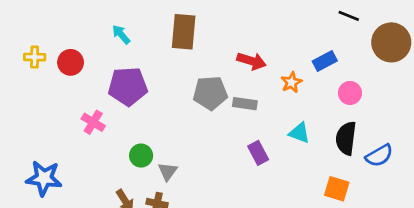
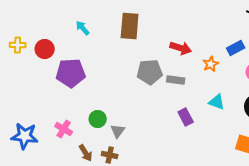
purple pentagon: (128, 86) -> (71, 73), moved
pink cross: (93, 122) -> (64, 129), moved

